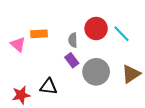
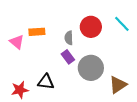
cyan line: (121, 34) -> (122, 24), moved
brown triangle: (131, 74) -> (118, 85), moved

